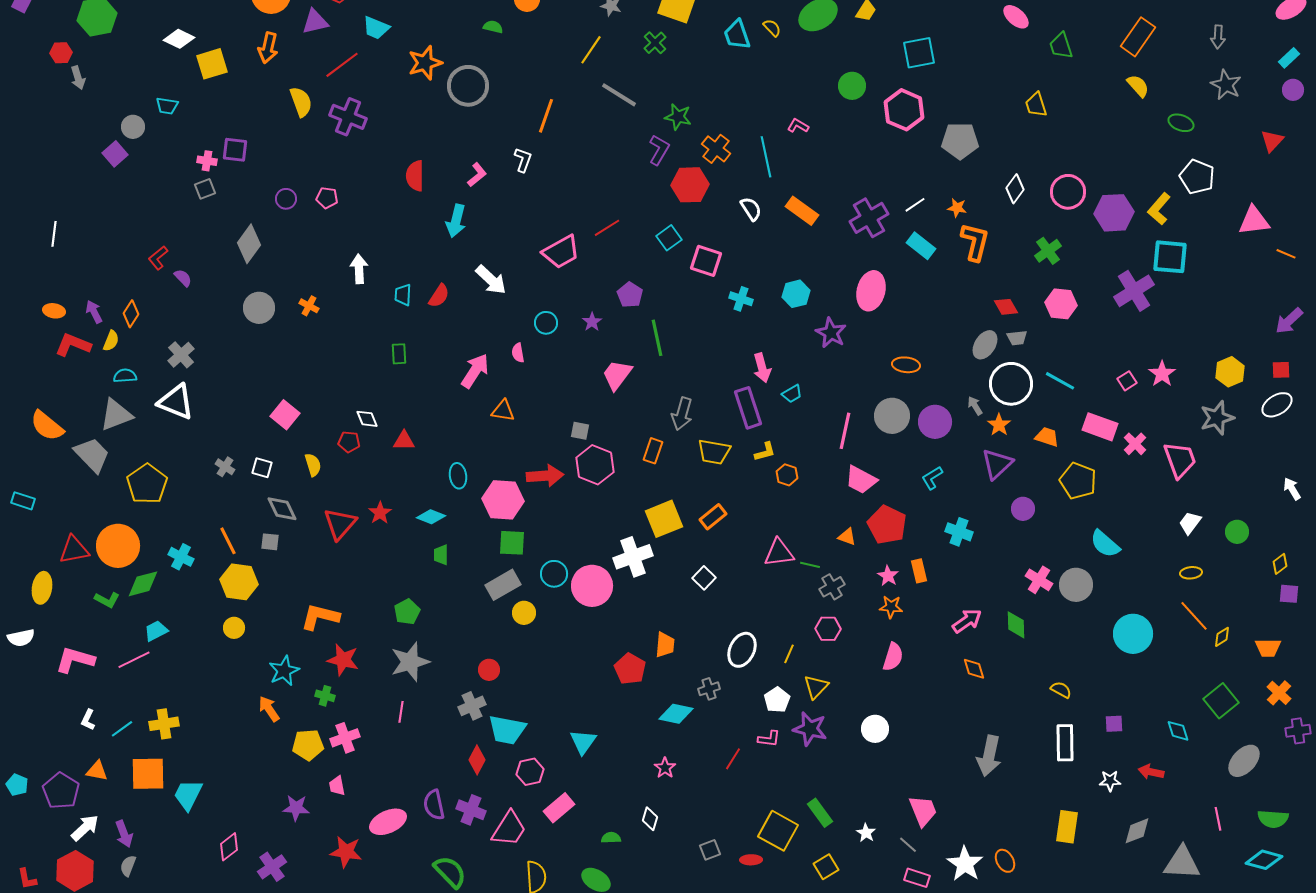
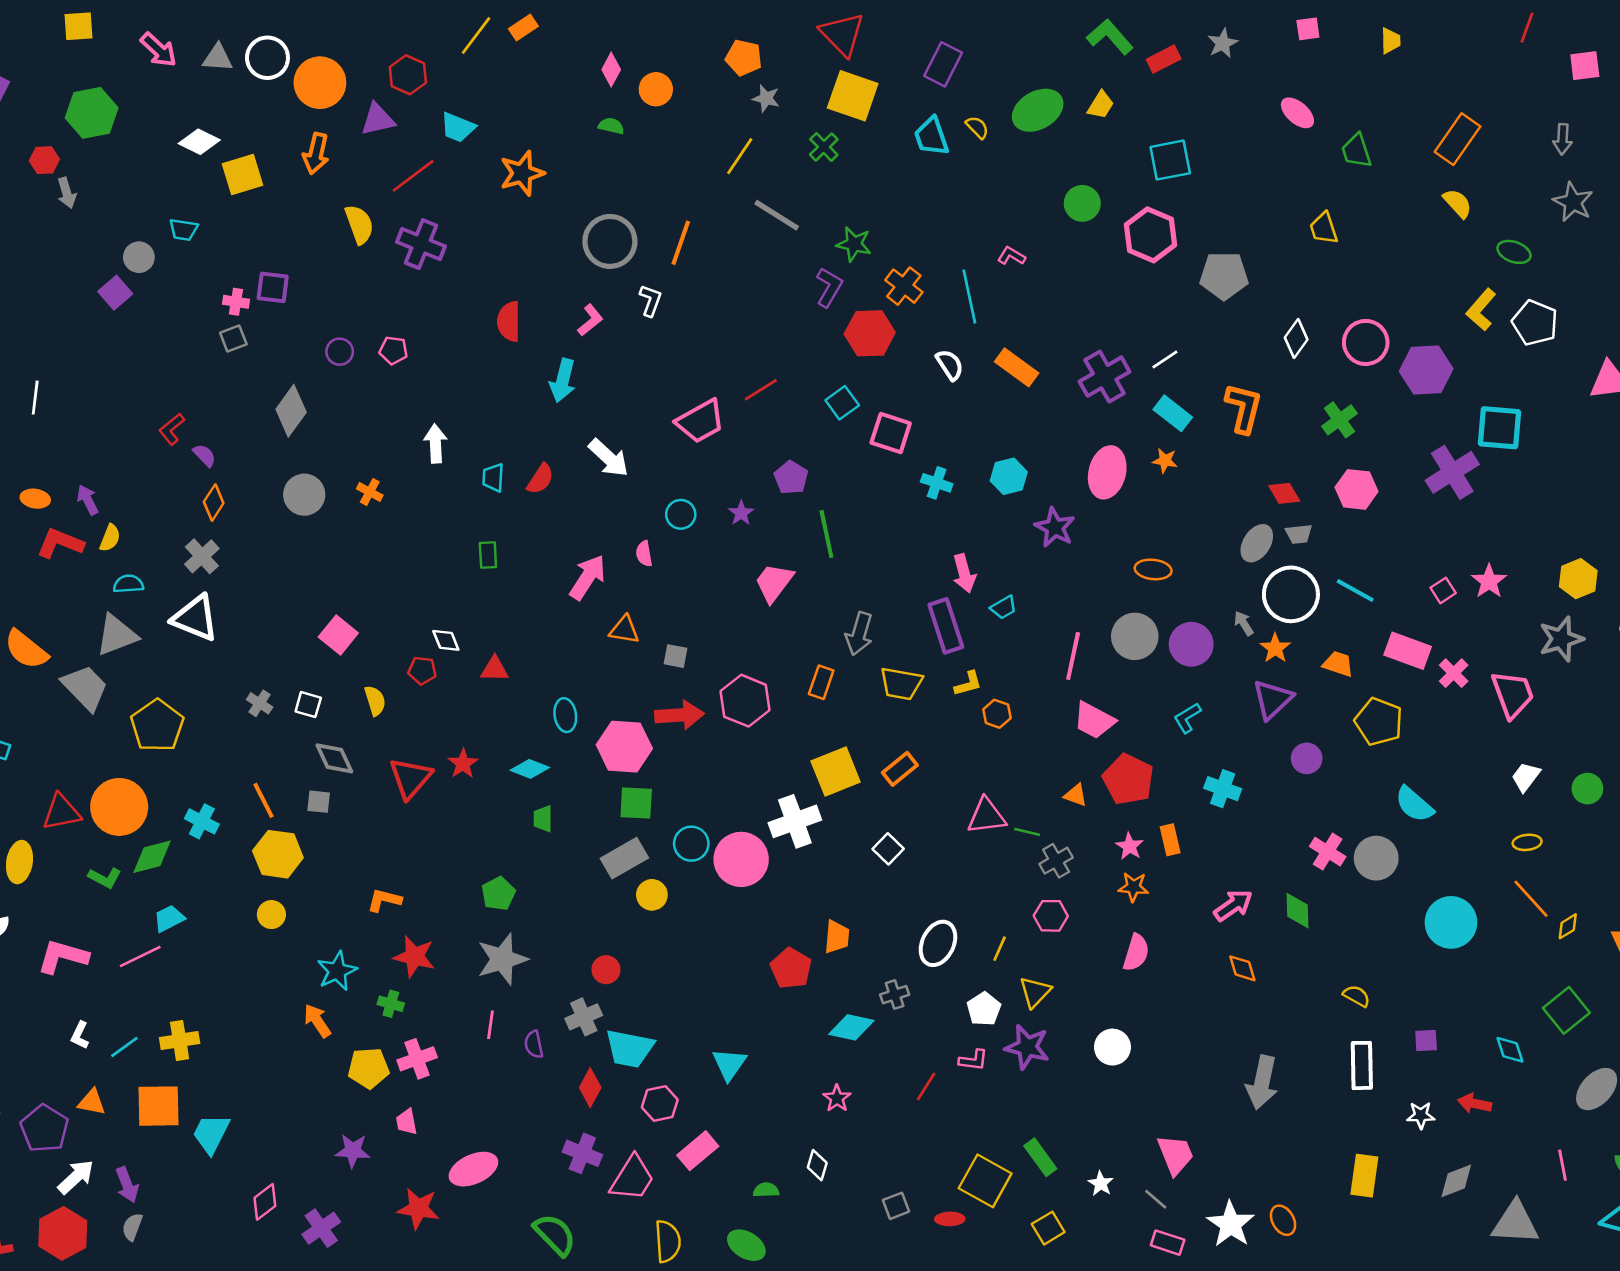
gray circle: (468, 86) -> (610, 241), moved
orange star: (957, 208) -> (1165, 461), moved
yellow L-shape: (1159, 209) -> (1481, 310), moved
orange diamond: (131, 314) -> (214, 503), moved
gray square: (580, 431) -> (676, 656), moved
orange L-shape: (320, 617) -> (384, 900), size x0.7
purple semicircle: (434, 805) -> (534, 1044), moved, size x0.7

